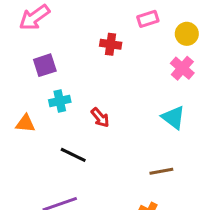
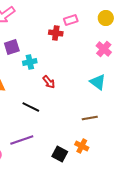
pink rectangle: (148, 19) -> (71, 20), moved
yellow circle: (187, 34) -> (106, 18), moved
cyan cross: (60, 101) -> (30, 62), moved

